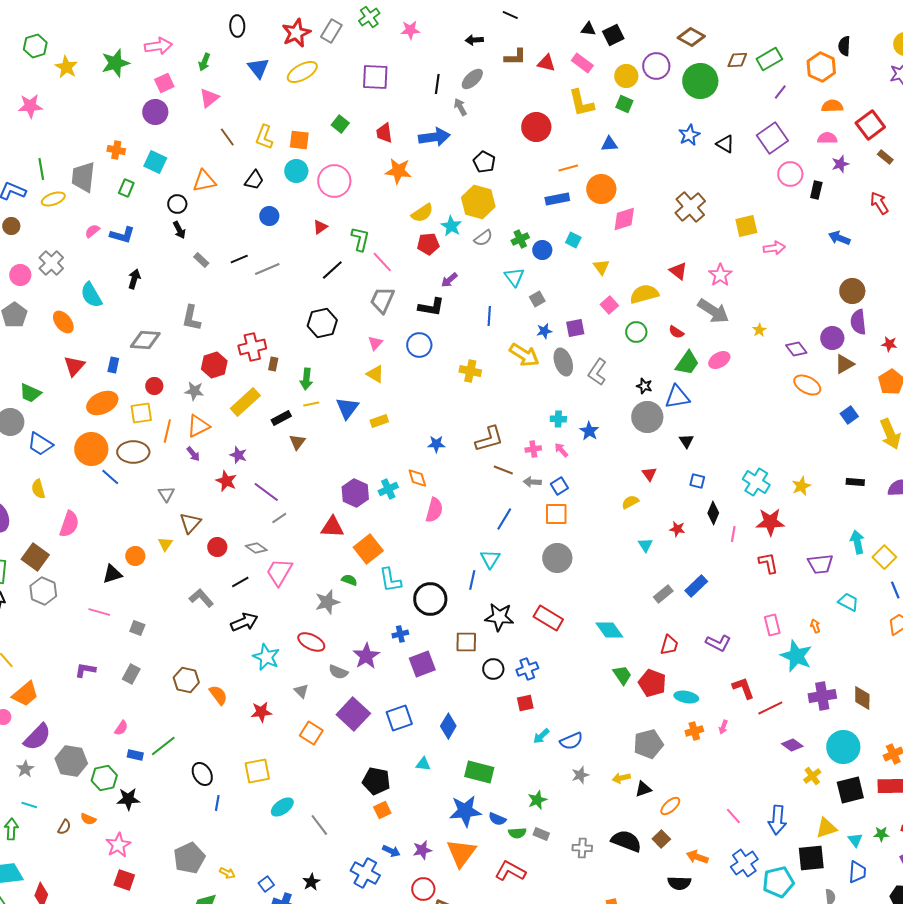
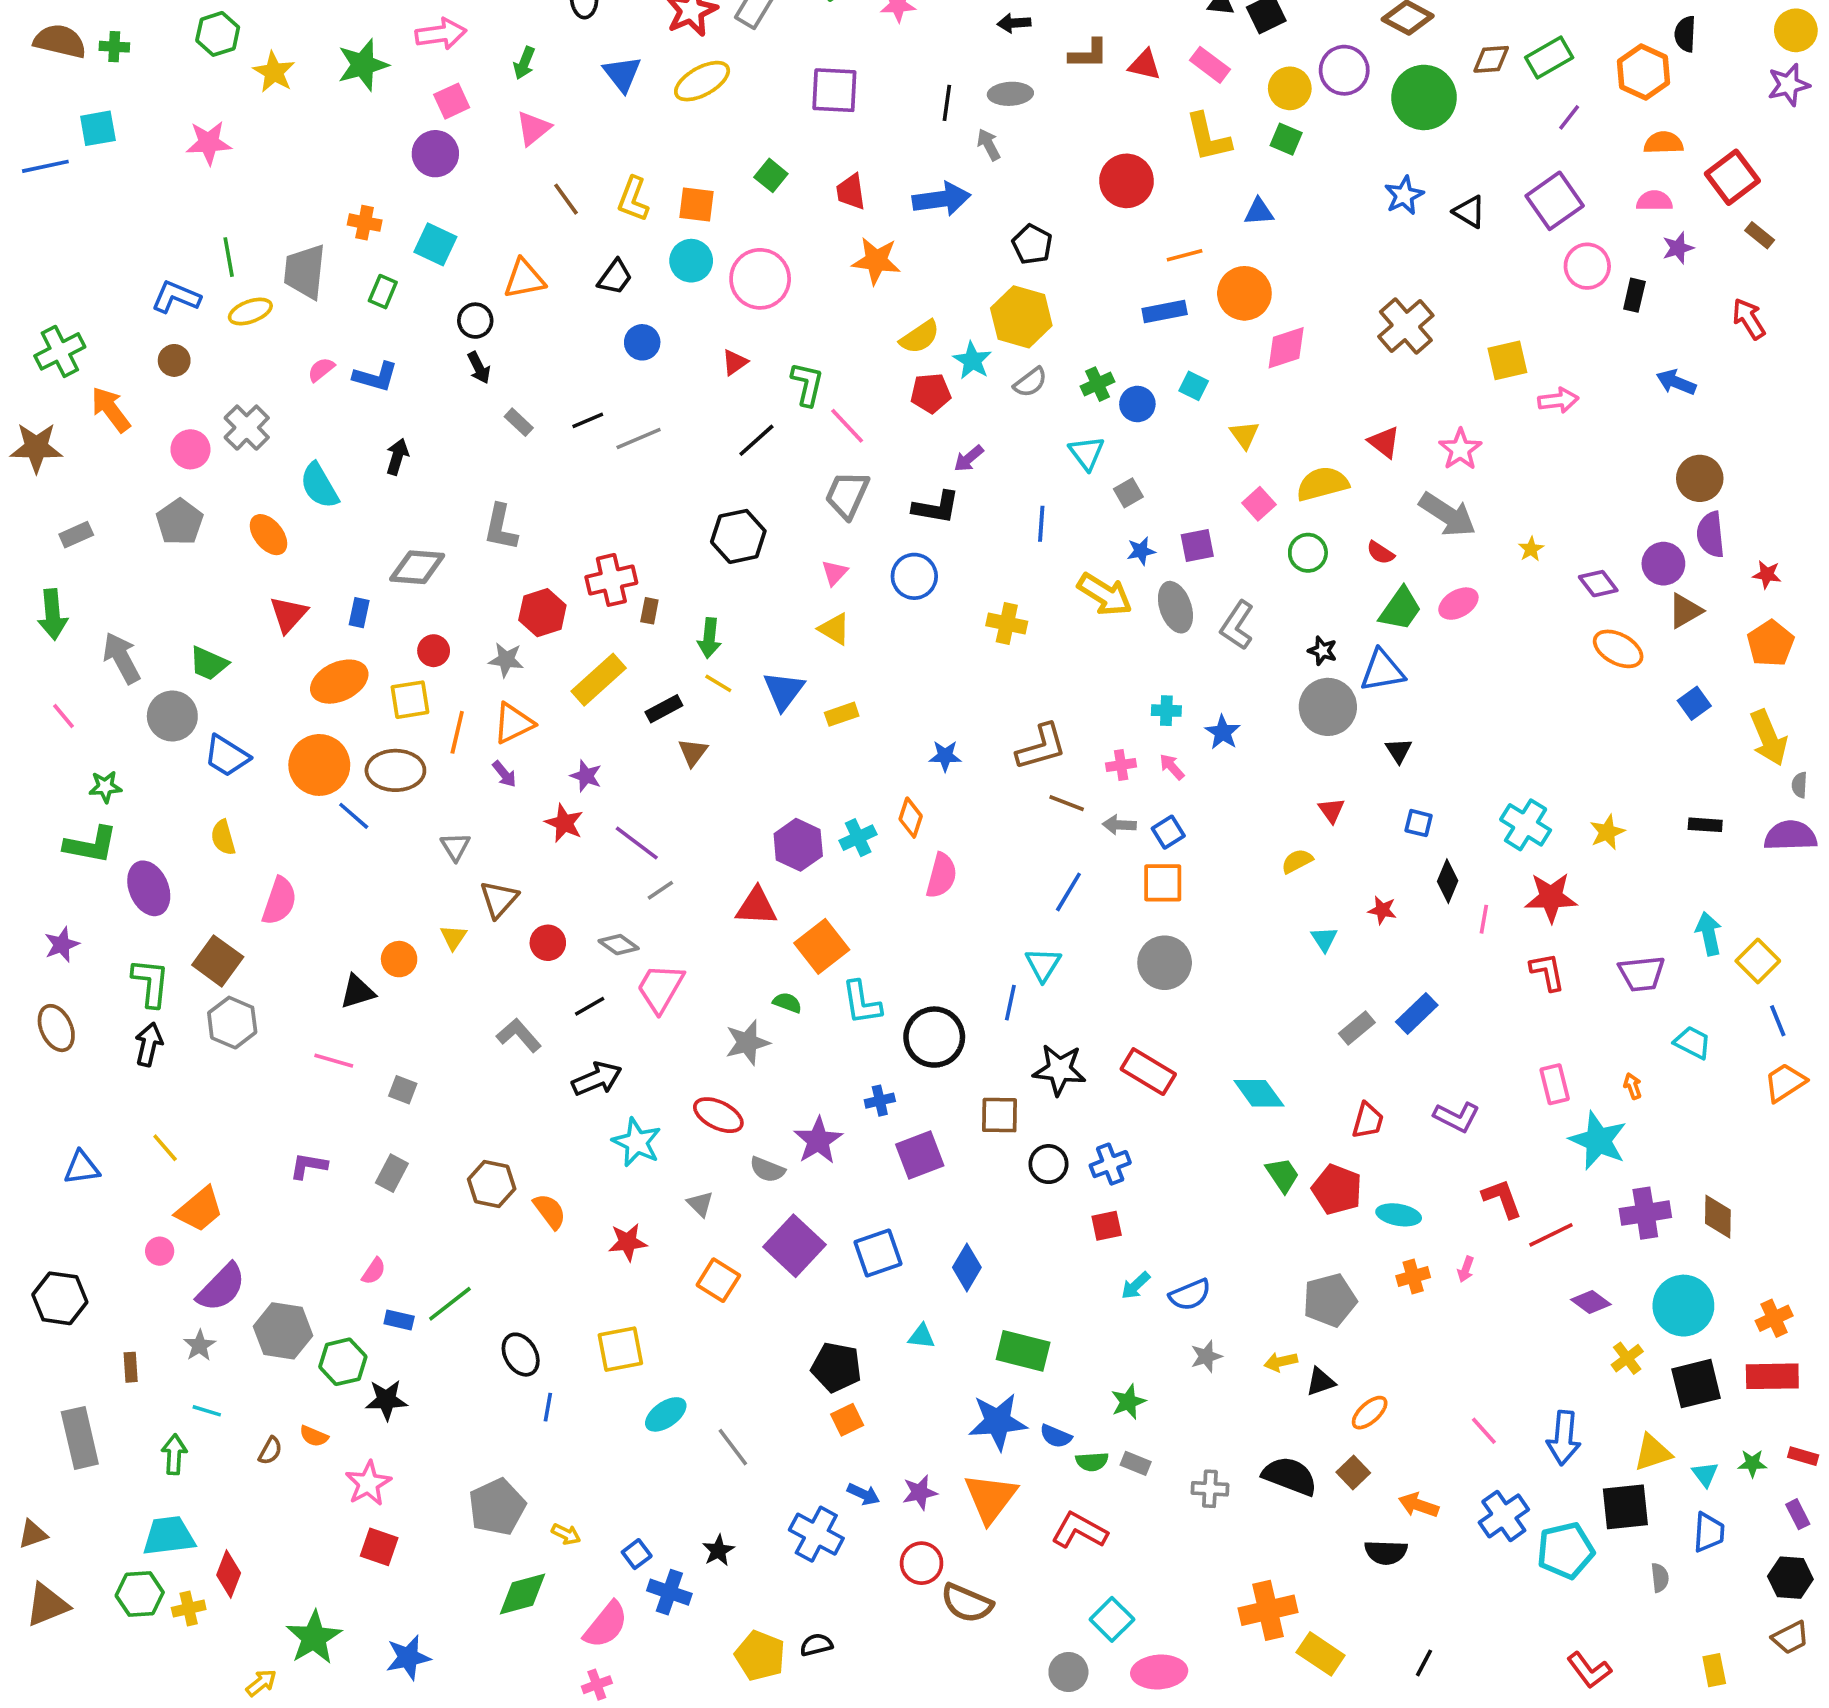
gray ellipse: (472, 79) -> (1010, 94), turned 40
yellow line: (311, 404) -> (718, 683), turned 42
orange diamond: (417, 478) -> (911, 818), turned 35

